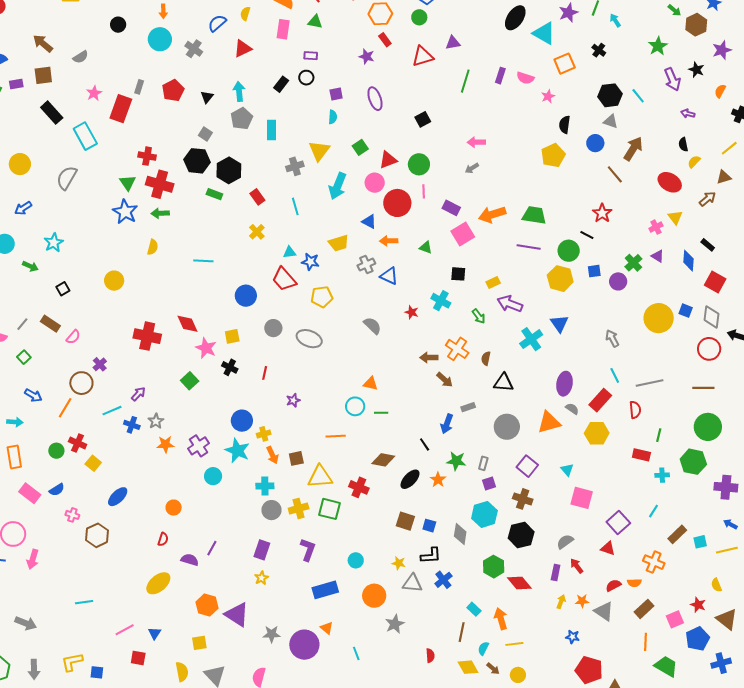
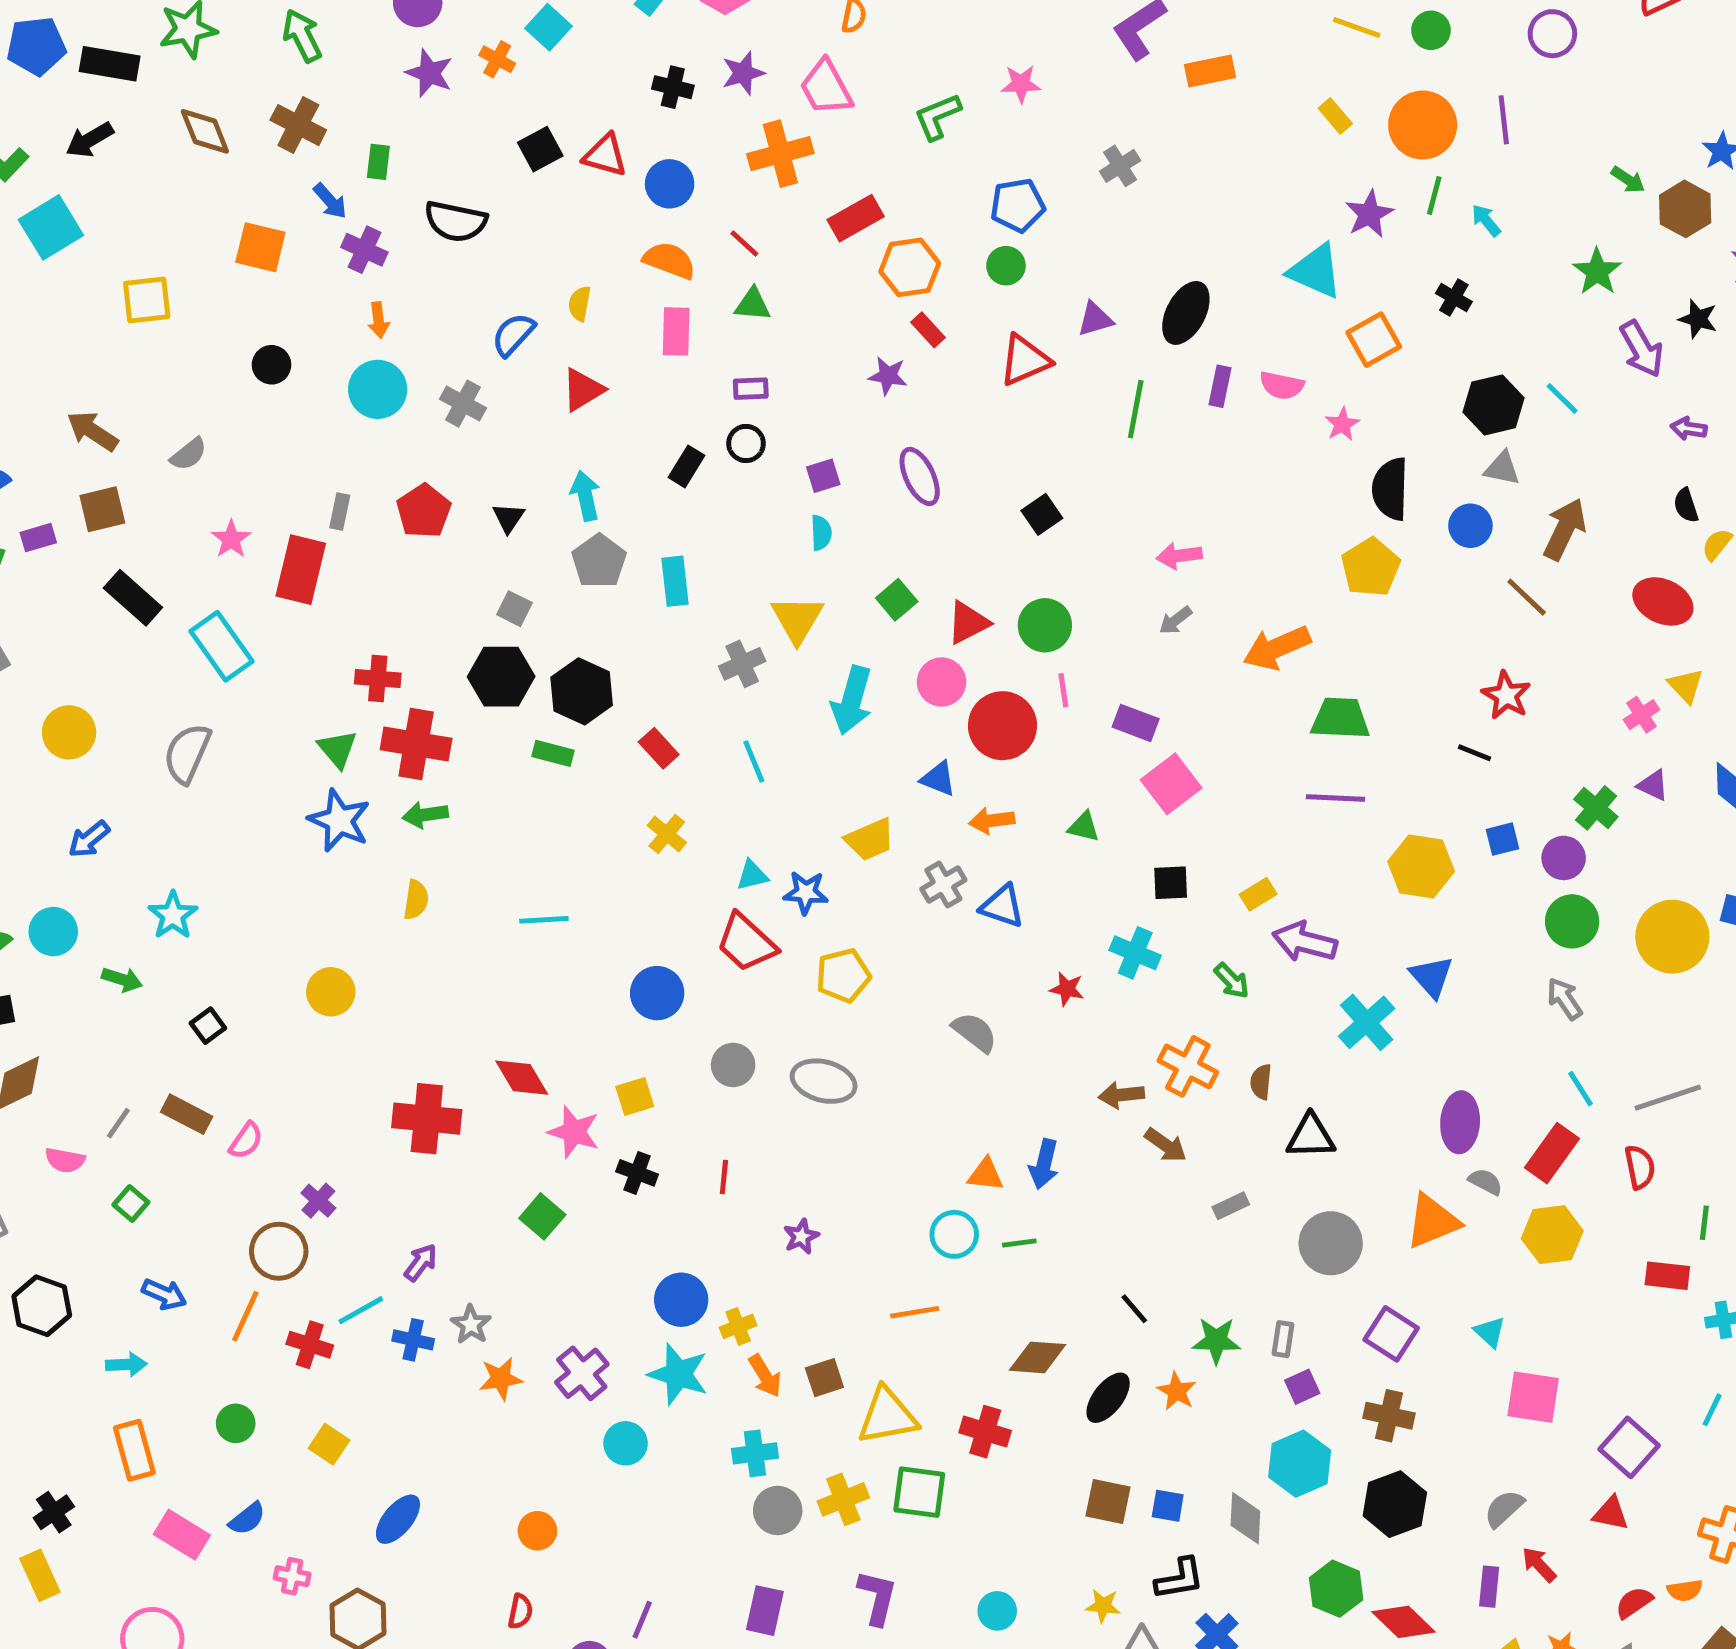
black ellipse: (515, 18) -> (1186, 313), moved
black semicircle: (565, 125) -> (1390, 489), size x1.4
orange arrow: (492, 214) -> (1277, 648), moved
green circle: (569, 251) -> (1572, 921), moved
blue arrow: (447, 424) -> (1044, 1164), moved
red cross: (78, 443) -> (310, 1345), moved

